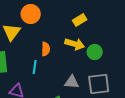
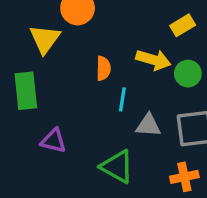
yellow rectangle: (80, 20) -> (183, 25), moved
cyan line: (35, 67) -> (122, 99), moved

